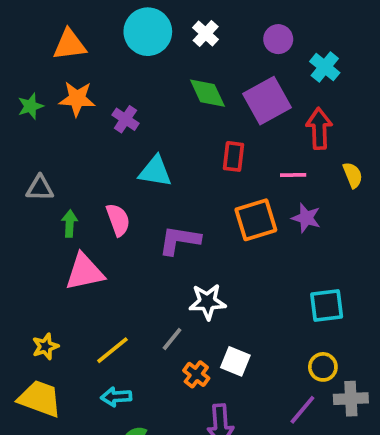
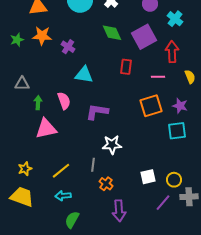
purple star: (306, 218) -> (180, 106), moved
orange square: (256, 220) -> (151, 106), moved
cyan square: (327, 305) -> (177, 131), moved
gray line: (172, 339) -> (93, 165), turned -32
white square: (235, 361) -> (148, 177), moved, turned -35

